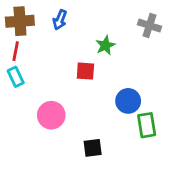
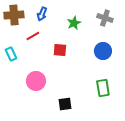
green star: (105, 45) -> (74, 23), moved
red line: (16, 51) -> (33, 36), moved, turned 48
blue circle: (128, 101) -> (103, 51), moved

